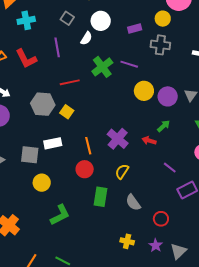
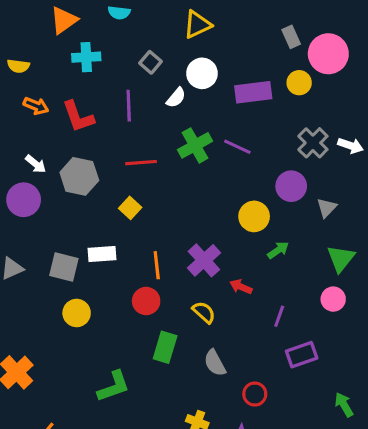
purple rectangle: (135, 28) -> (253, 92), size x1.6
gray cross: (160, 45) -> (313, 143), moved, turned 30
yellow circle: (144, 91) -> (254, 216), moved
purple circle: (168, 96) -> (291, 186), moved
gray hexagon: (43, 104) -> (79, 176), moved
red arrow: (149, 141) -> (241, 287), moved
purple line: (170, 168) -> (279, 316), turned 64
yellow semicircle: (122, 171) -> (204, 312), turned 91
green L-shape: (60, 215) -> (114, 386), moved

